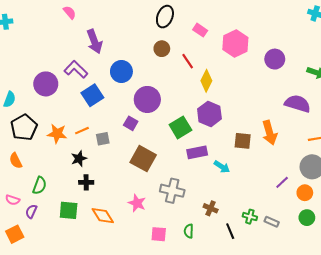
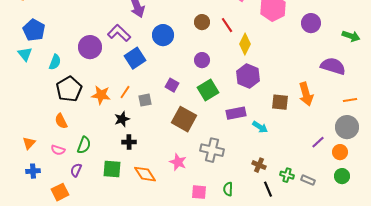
brown circle: (162, 49) -> (202, 22), moved
purple circle: (147, 99) -> (202, 60), moved, size x0.6
green square: (180, 127) -> (208, 90), moved
orange line: (82, 131) -> (125, 92), turned -32
pink semicircle: (13, 200) -> (58, 150), moved
brown cross: (211, 208) -> (259, 165), moved

